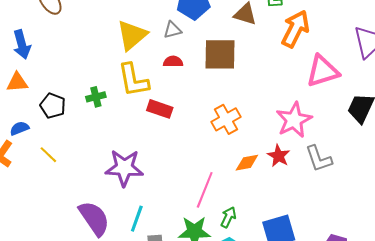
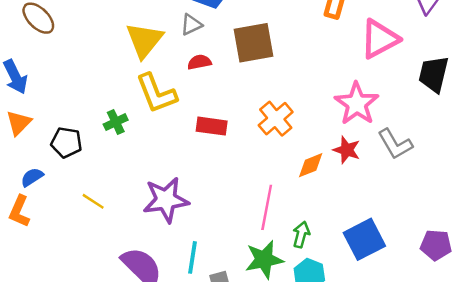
orange triangle: (17, 82) -> (19, 123), turned -30
red rectangle: (160, 109) -> (212, 126), moved
yellow line: (48, 155) -> (93, 201), moved

